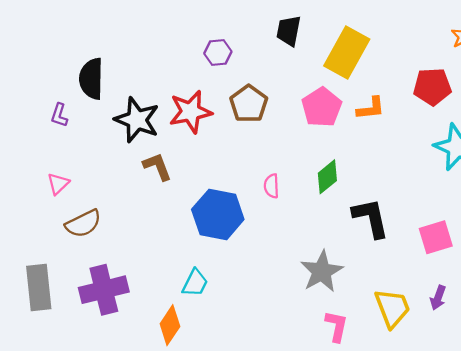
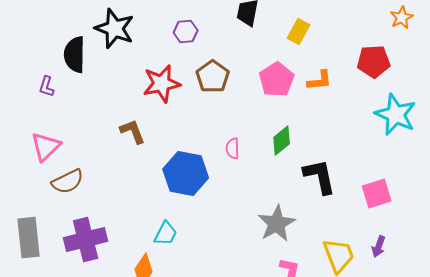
yellow rectangle: (347, 52) -> (299, 32), size x0.6
black star: (137, 120) -> (115, 29), moved
pink triangle: (58, 184) -> (46, 147), size x1.5

